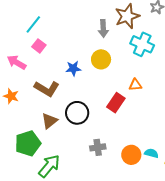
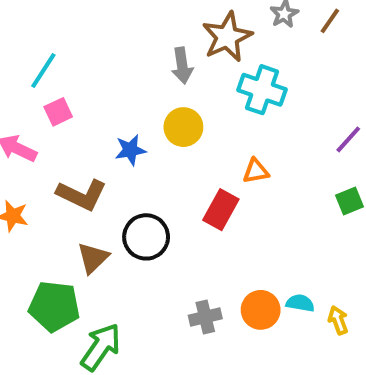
pink square: (39, 46) -> (58, 112), turned 32
green pentagon: (28, 143) -> (54, 306), turned 30
gray cross: (98, 147) -> (205, 317), moved

